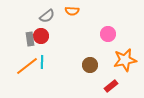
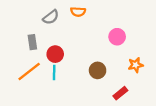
red circle: (41, 36) -> (55, 54), moved
orange star: (125, 60) -> (136, 65), size x0.6
cyan line: (42, 62) -> (54, 73), moved

